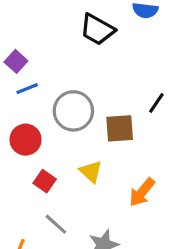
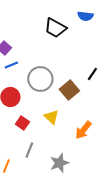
brown square: (120, 128) -> (69, 90), turned -36
gray line: (56, 224) -> (29, 150), turned 70

